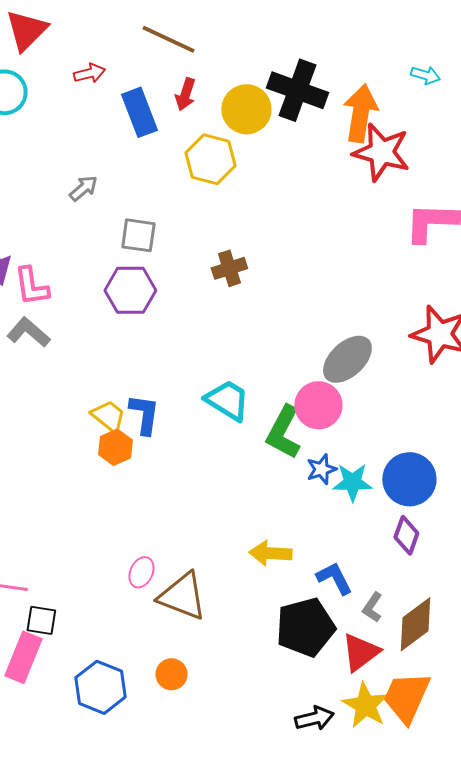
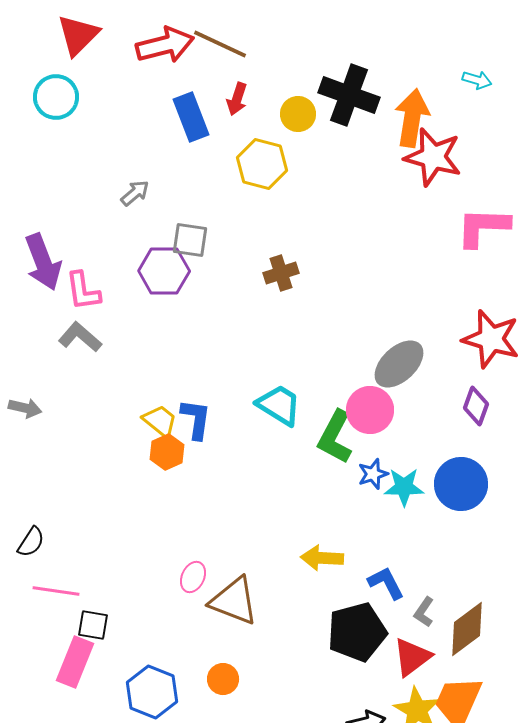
red arrow: (89, 73) -> (165, 45), moved, size x1.8
yellow circle: (246, 109) -> (298, 114), size x0.7
purple hexagon: (130, 290) -> (164, 271), moved
purple diamond: (406, 535) -> (476, 406), moved

